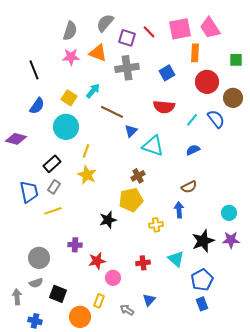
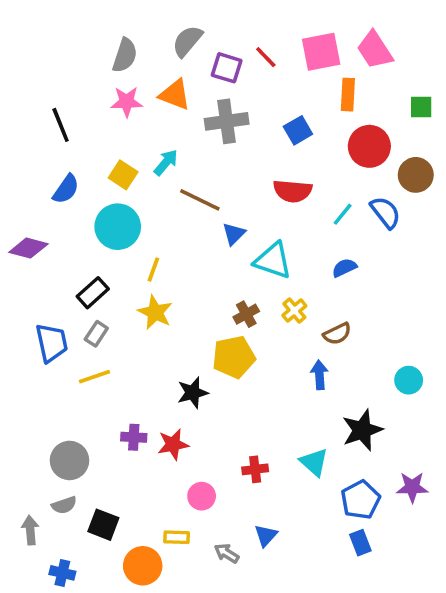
yellow cross: (156, 225) -> (294, 311), moved, turned -32
purple star: (231, 240) -> (412, 487), moved
red star: (97, 261) -> (173, 444), moved
yellow rectangle: (99, 301) -> (177, 537), turned 72

